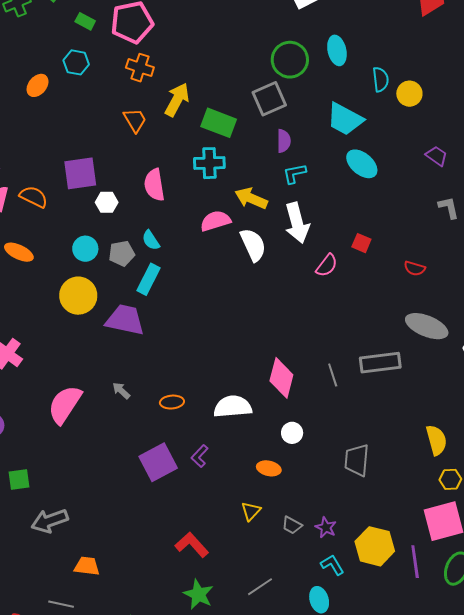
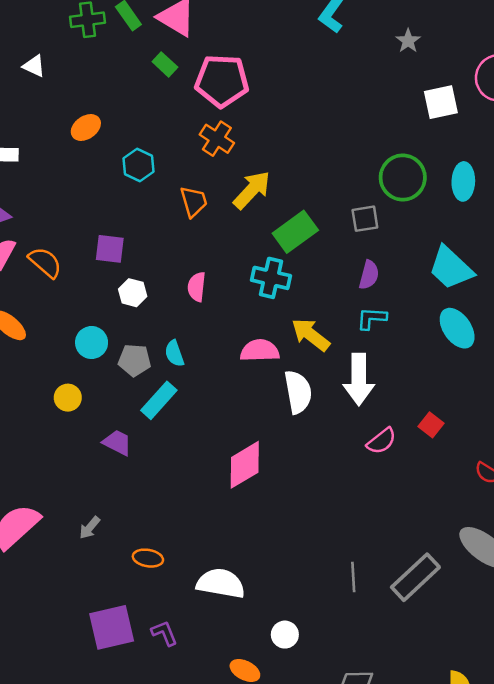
cyan hexagon: (76, 62) -> (138, 165), moved
gray square: (269, 99) -> (365, 219), size x0.7
green rectangle: (219, 123) -> (295, 232), turned -72
purple square: (80, 173) -> (110, 249), size x0.7
pink semicircle: (154, 185) -> (197, 287), size x0.7
yellow circle: (78, 296) -> (68, 398), size x0.6
purple trapezoid: (125, 320) -> (117, 442), size x0.6
gray rectangle: (380, 363) -> (415, 577), turned -51
pink diamond: (281, 378) -> (245, 465), moved, turned 30
gray arrow: (121, 391) -> (90, 528), turned -108
purple L-shape: (200, 456) -> (164, 633), turned 100

